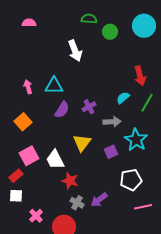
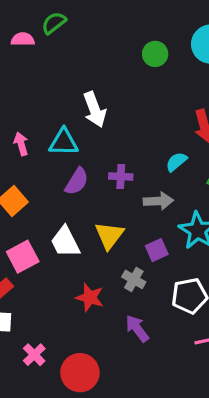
green semicircle: (89, 19) -> (54, 23), moved, turned -42
white arrow: (75, 51) -> (95, 110), moved
purple cross: (89, 107) -> (121, 177), turned 32
white trapezoid: (55, 160) -> (65, 242), moved
purple arrow: (99, 200) -> (137, 329), turned 90
gray cross: (77, 203) -> (134, 279), moved

